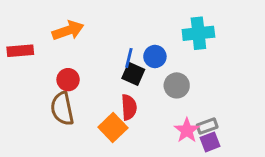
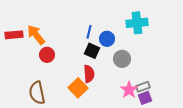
orange arrow: (68, 30) -> (36, 35), moved, turned -110
blue line: (129, 58) -> (89, 32), moved
brown semicircle: (62, 109) -> (37, 93), moved

